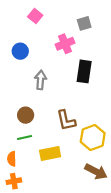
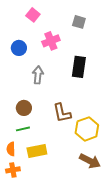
gray square: (84, 23) -> (79, 22), turned 32
pink cross: (65, 44) -> (51, 41), moved
yellow rectangle: (50, 153) -> (37, 151), moved

